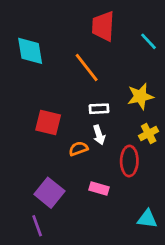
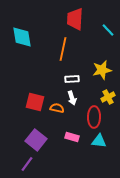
orange line: (87, 67) -> (63, 49), turned 50
red square: (48, 122) -> (35, 102), moved
orange semicircle: (78, 149) -> (57, 108), turned 32
cyan triangle: (147, 219) -> (99, 141), moved
purple line: (37, 226) -> (27, 164), turned 56

